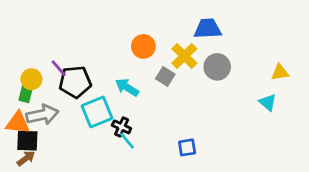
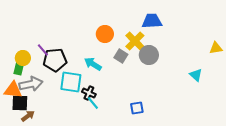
gray circle: (217, 67) -> (149, 55), moved
yellow triangle: (280, 72) -> (216, 48), moved
cyan square: (97, 112) -> (71, 82), turned 30
brown arrow: (26, 158) -> (28, 116), moved

